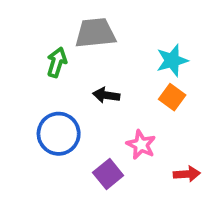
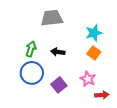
green arrow: (57, 62) -> (31, 49), moved
pink star: (141, 145) -> (88, 79), moved
purple square: (108, 174) -> (59, 85), moved

